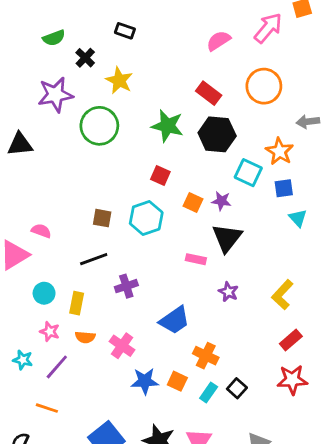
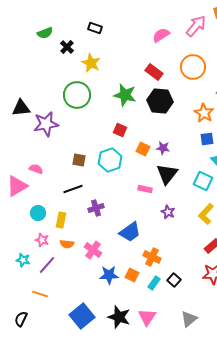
purple star: (55, 95) -> (46, 124), moved
cyan square: (248, 173) -> (203, 181), moved

